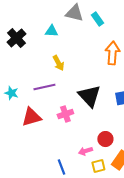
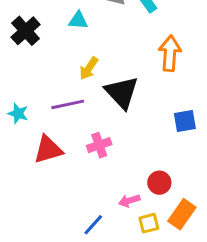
yellow arrow: (58, 63) -> (89, 68), turned 63
black triangle: (89, 96) -> (122, 92), moved
blue line: (61, 167) -> (93, 225), turned 63

